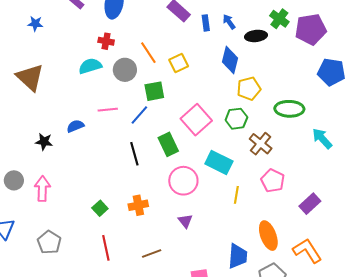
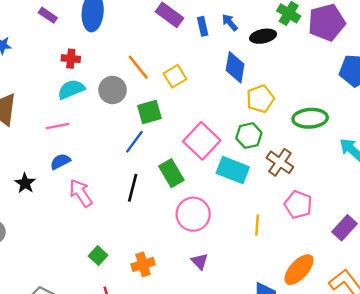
red cross: (106, 41) -> (71, 59), moved
pink line: (108, 110) -> (57, 126), moved
black star: (44, 142) -> (25, 183), turned 30
black line: (134, 154) -> (133, 188), turned 35
cyan rectangle: (219, 162) -> (233, 170), moved
pink arrow: (42, 189) -> (81, 193), moved, turned -30
orange cross: (138, 205) -> (143, 264), moved
orange ellipse: (268, 236) -> (299, 270), turned 68

